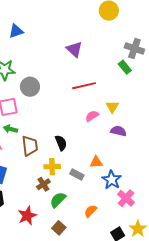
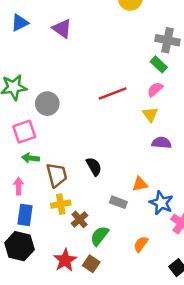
blue triangle: (16, 31) -> (20, 23), moved
purple triangle: (74, 49) -> (62, 28), moved
pink semicircle: (92, 116) -> (155, 89), moved
yellow cross: (52, 167) -> (61, 204), moved
brown square: (59, 228) -> (91, 264), moved

